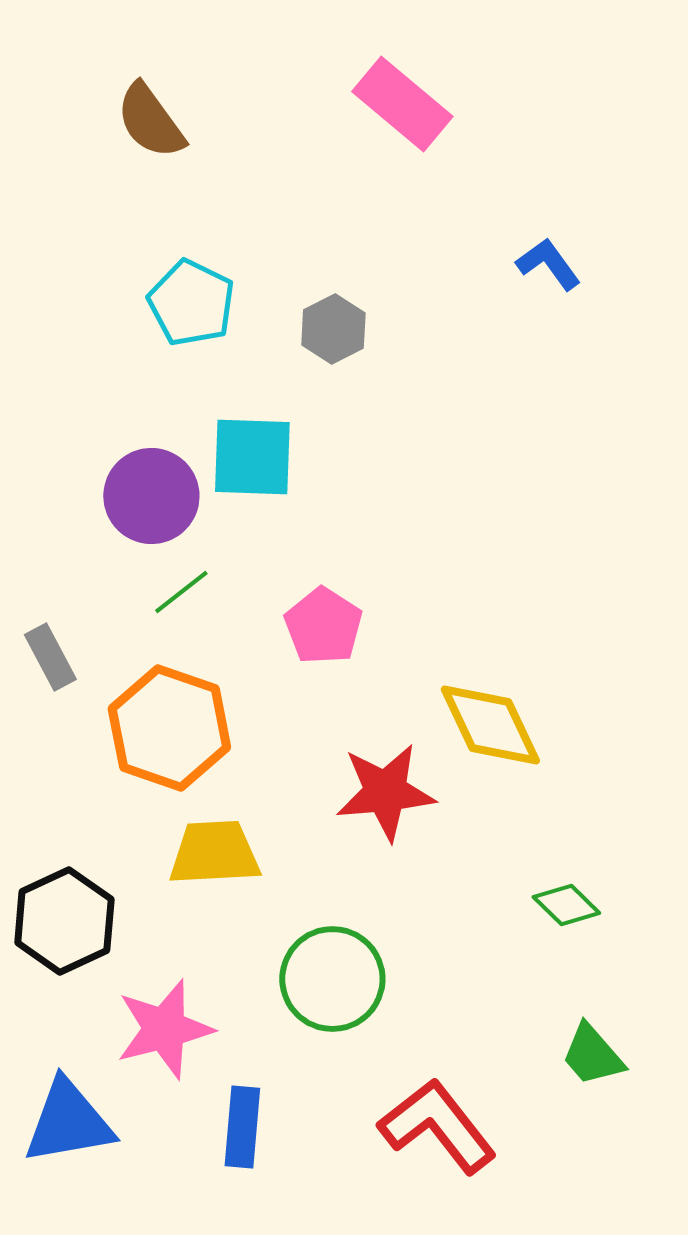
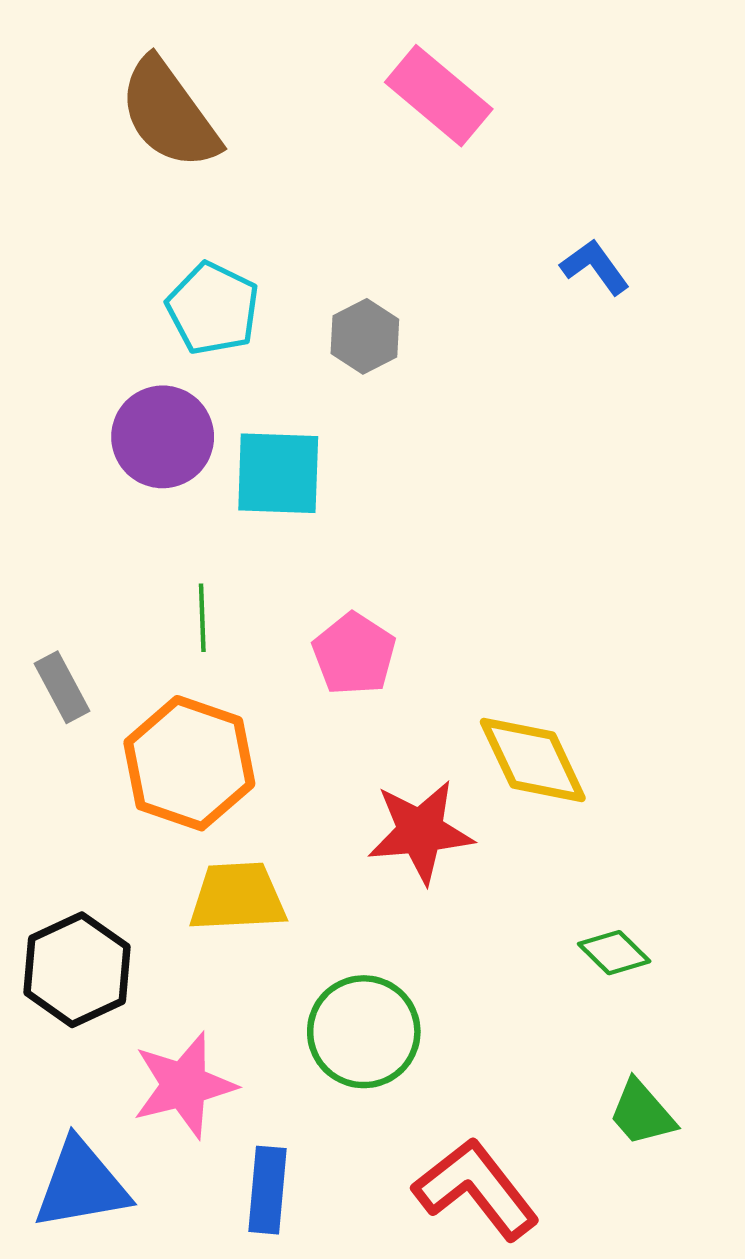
brown semicircle: (150, 121) -> (169, 114), size x1.4
purple circle: (151, 496) -> (163, 437), moved
green line: (181, 592) -> (202, 618), turned -54

